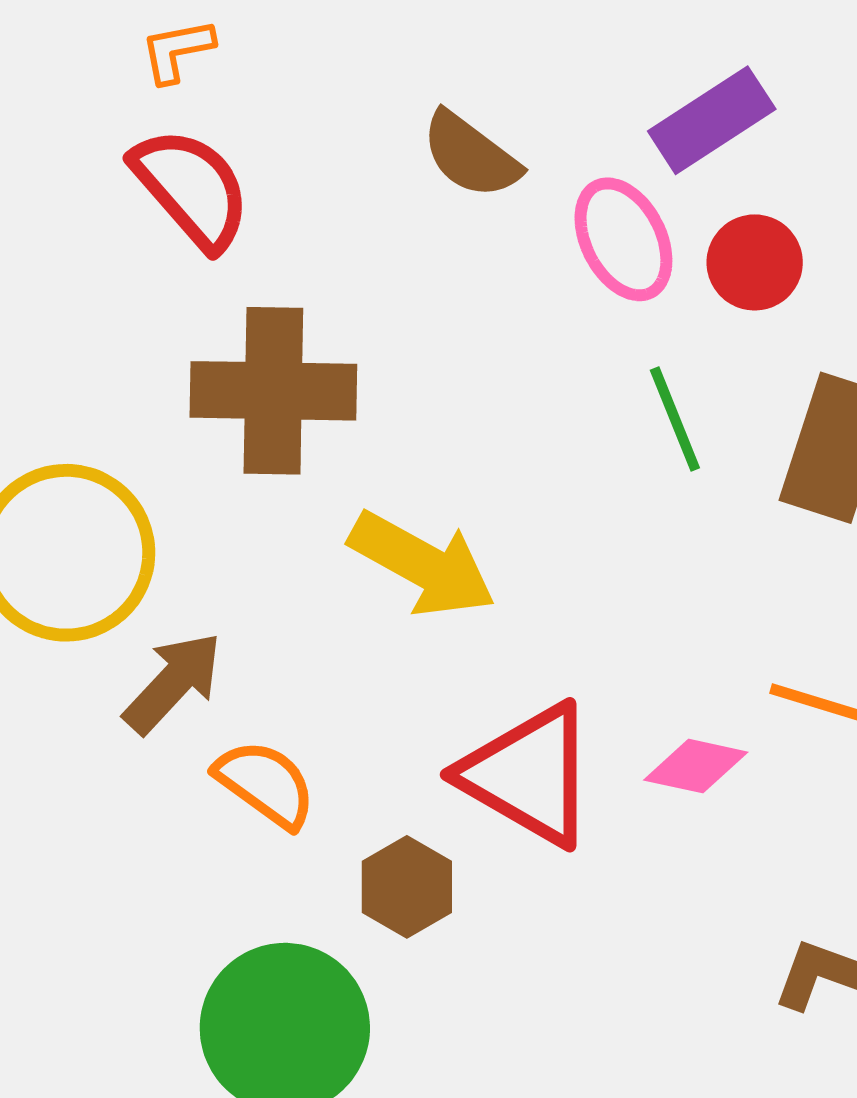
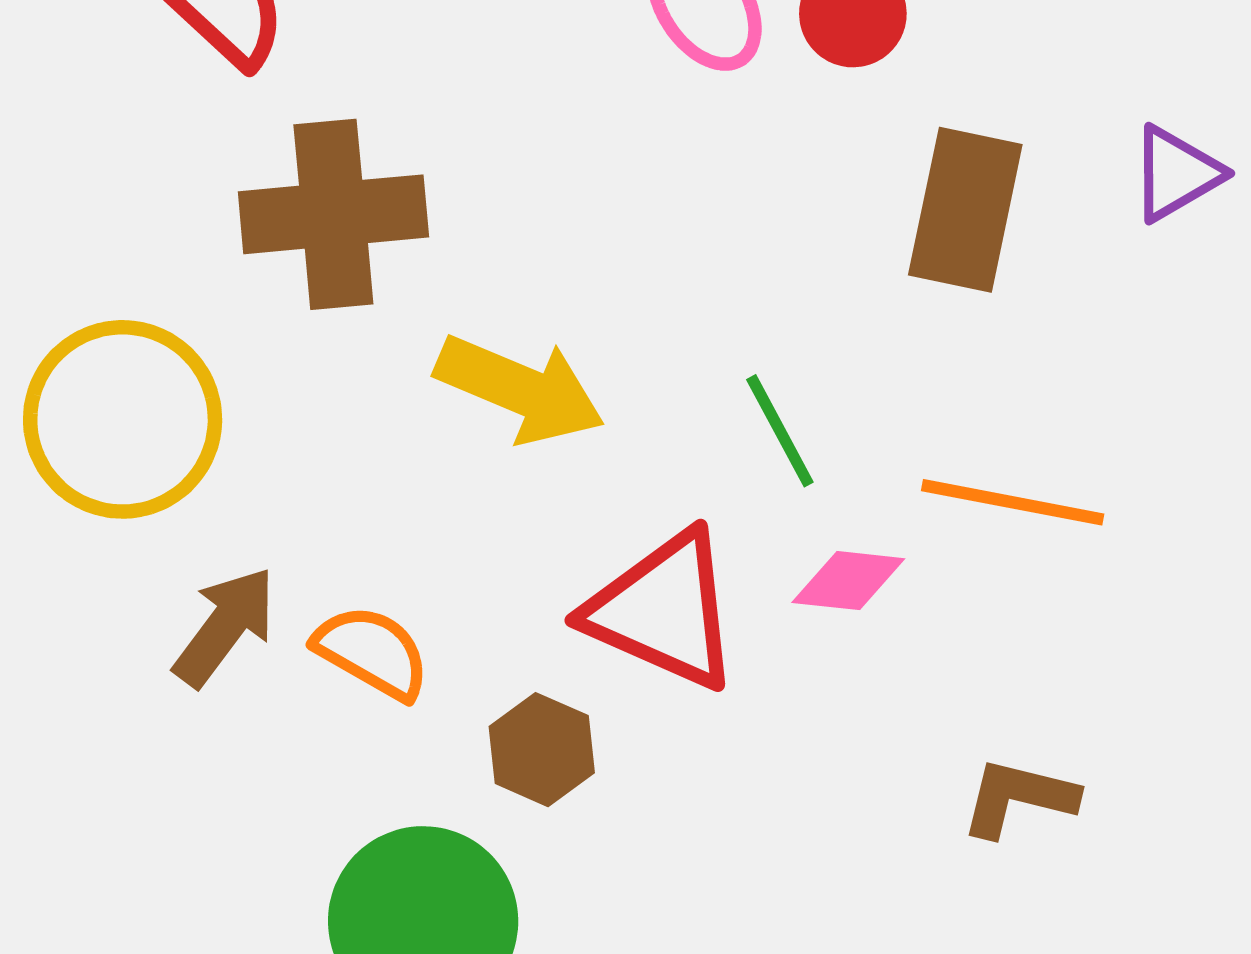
green line: (675, 419) -> (780, 431), moved
brown arrow: (173, 683) -> (225, 627), moved

